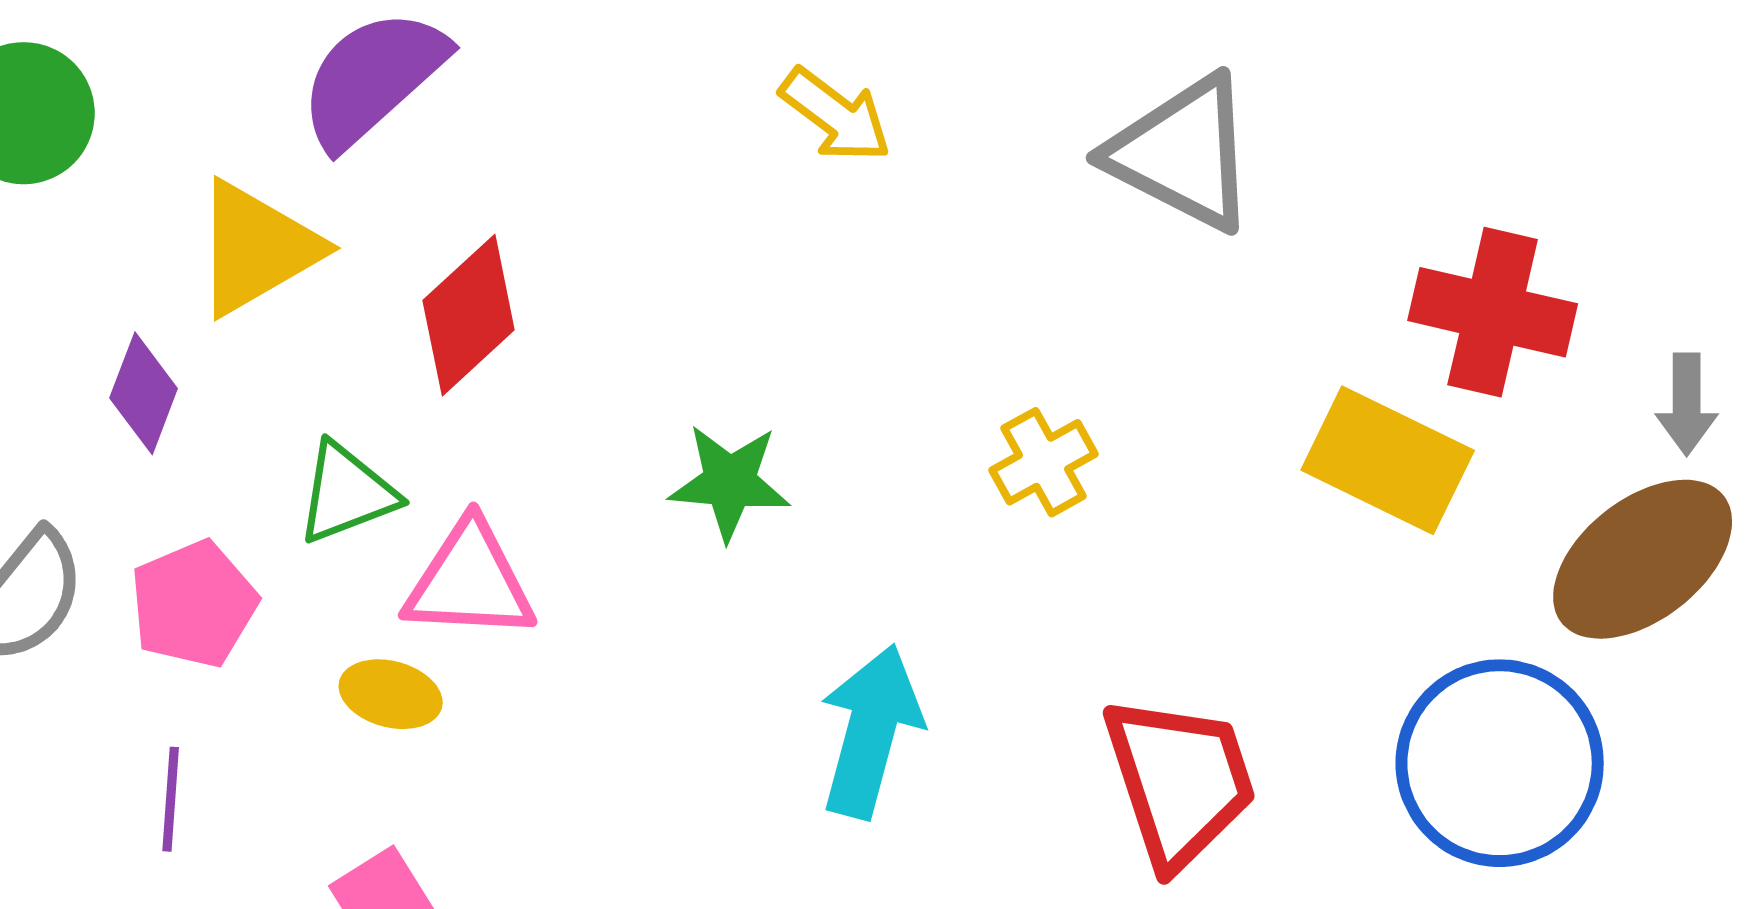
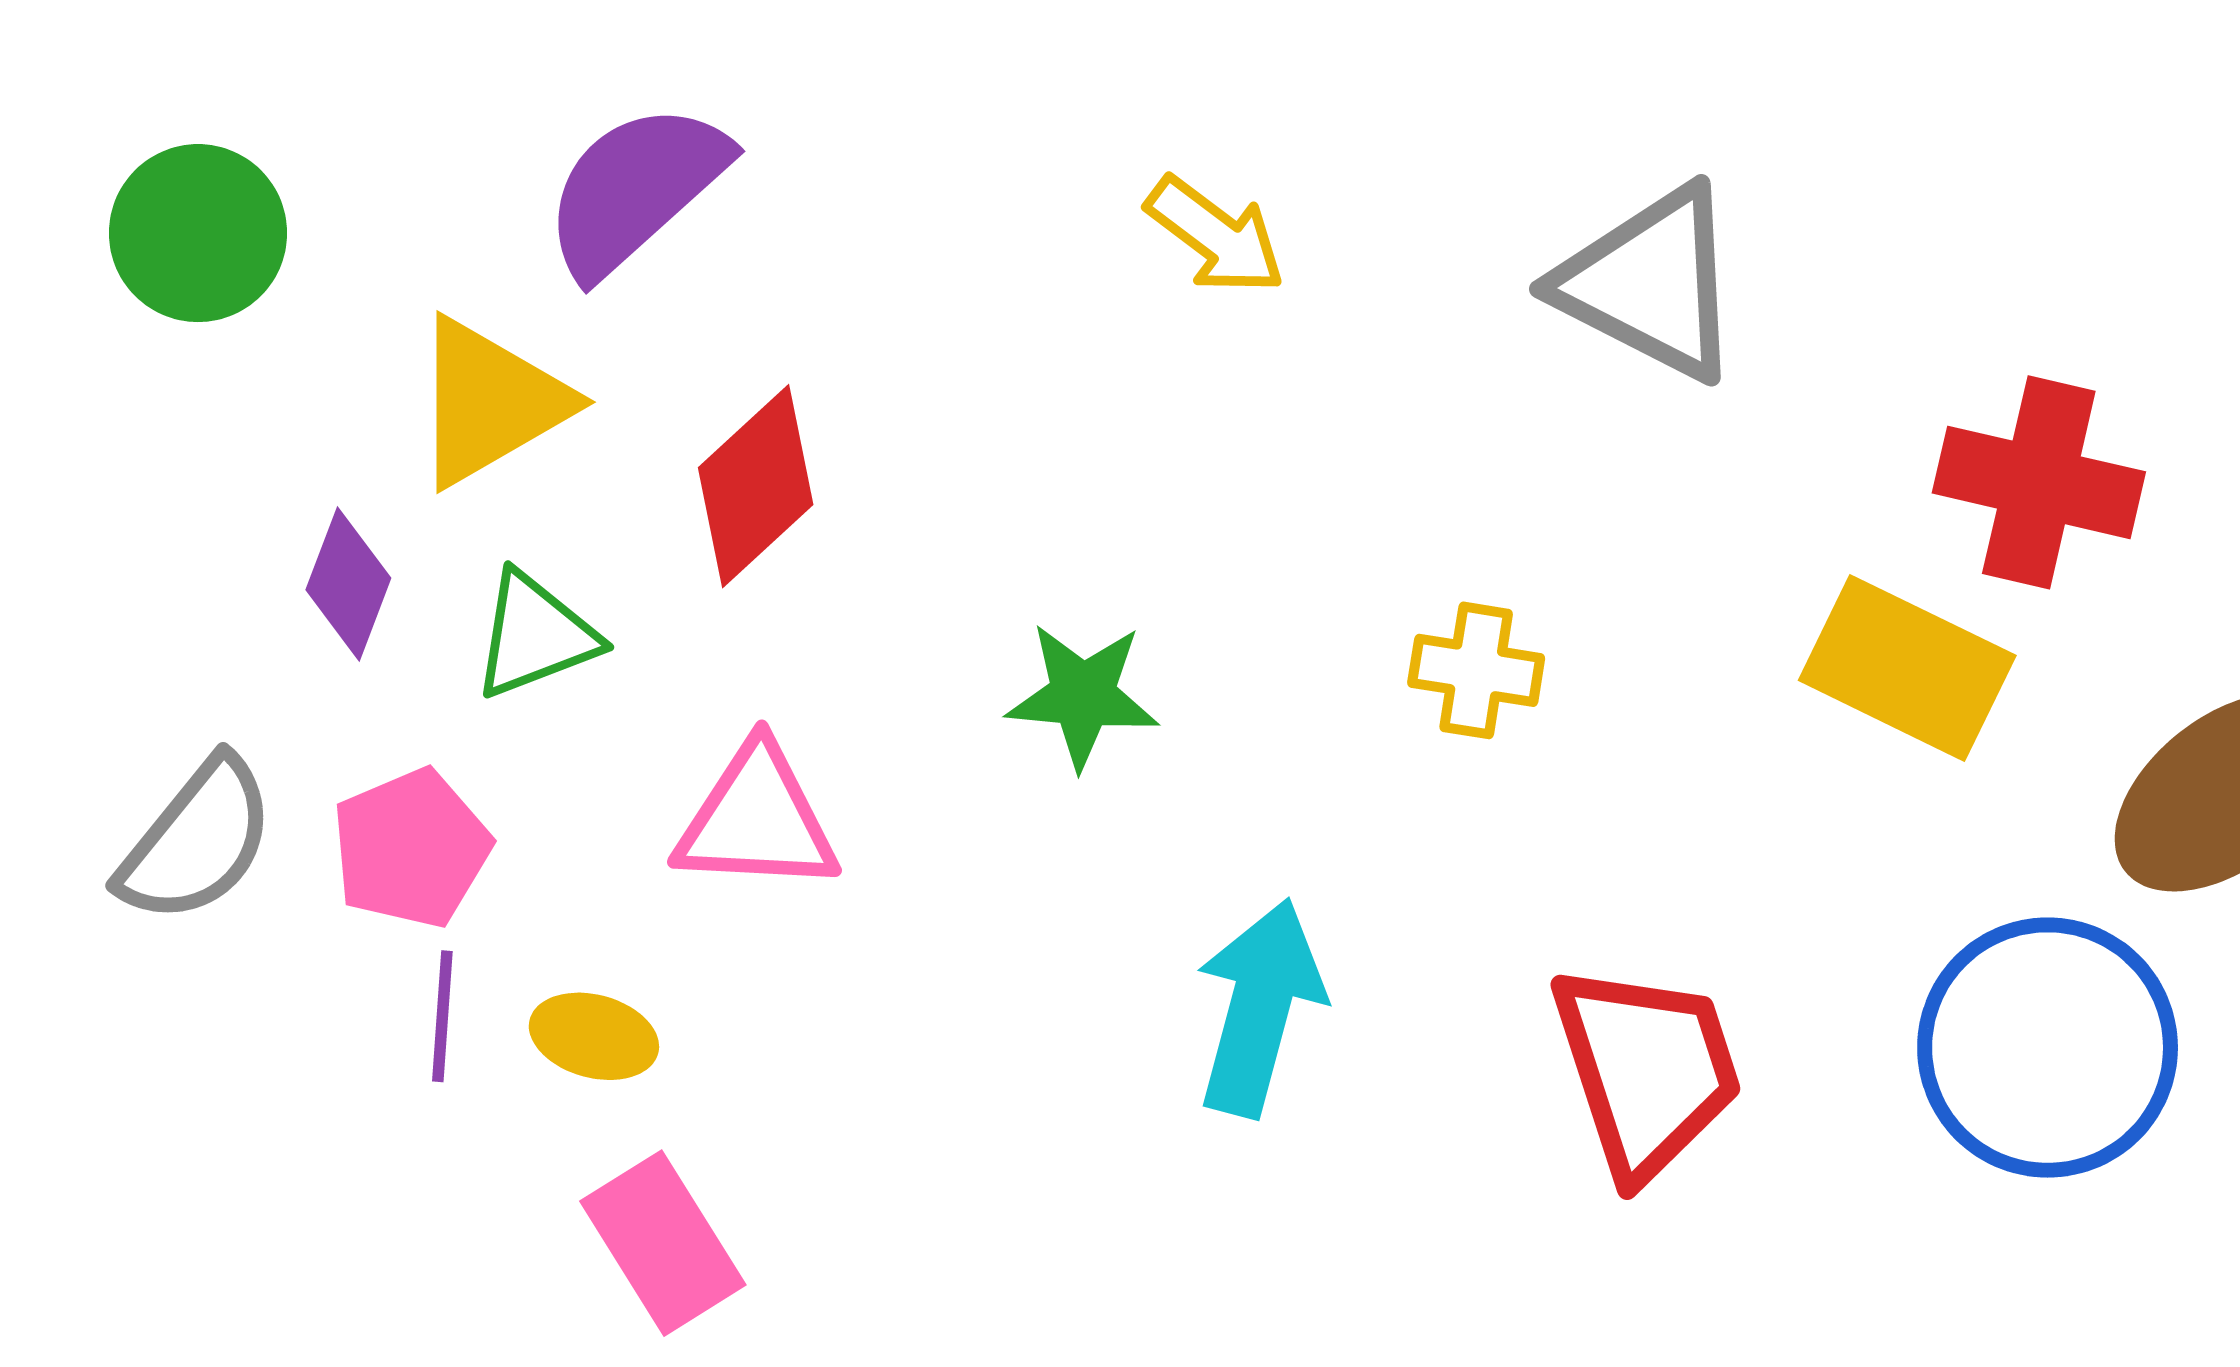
yellow cross: (1044, 462) -> (1476, 670), turned 38
green triangle: (347, 493) -> (535, 635), moved
yellow ellipse: (391, 694) -> (594, 1036), moved
purple line: (171, 799) -> (442, 1016), moved

